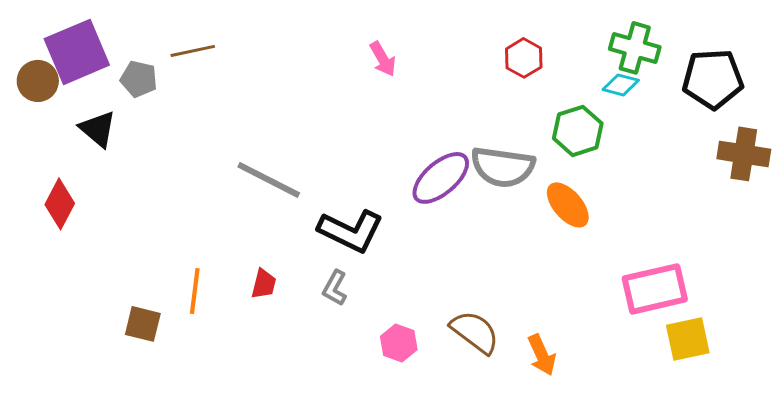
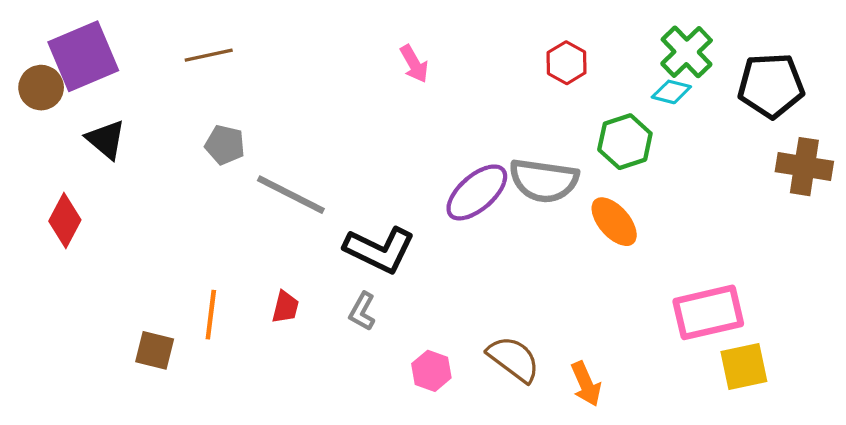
green cross: (635, 48) -> (687, 52), turned 30
gray pentagon: (139, 79) -> (225, 145), moved

